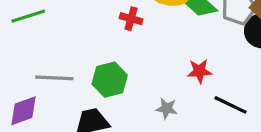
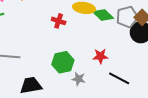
green hexagon: (110, 80) -> (63, 62), moved

